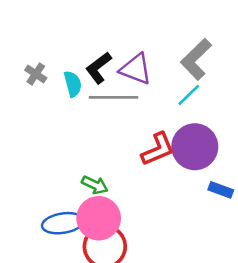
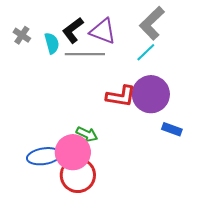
red L-shape: (158, 149) -> (121, 96), turned 32
green arrow: (95, 185) -> (87, 134), moved

